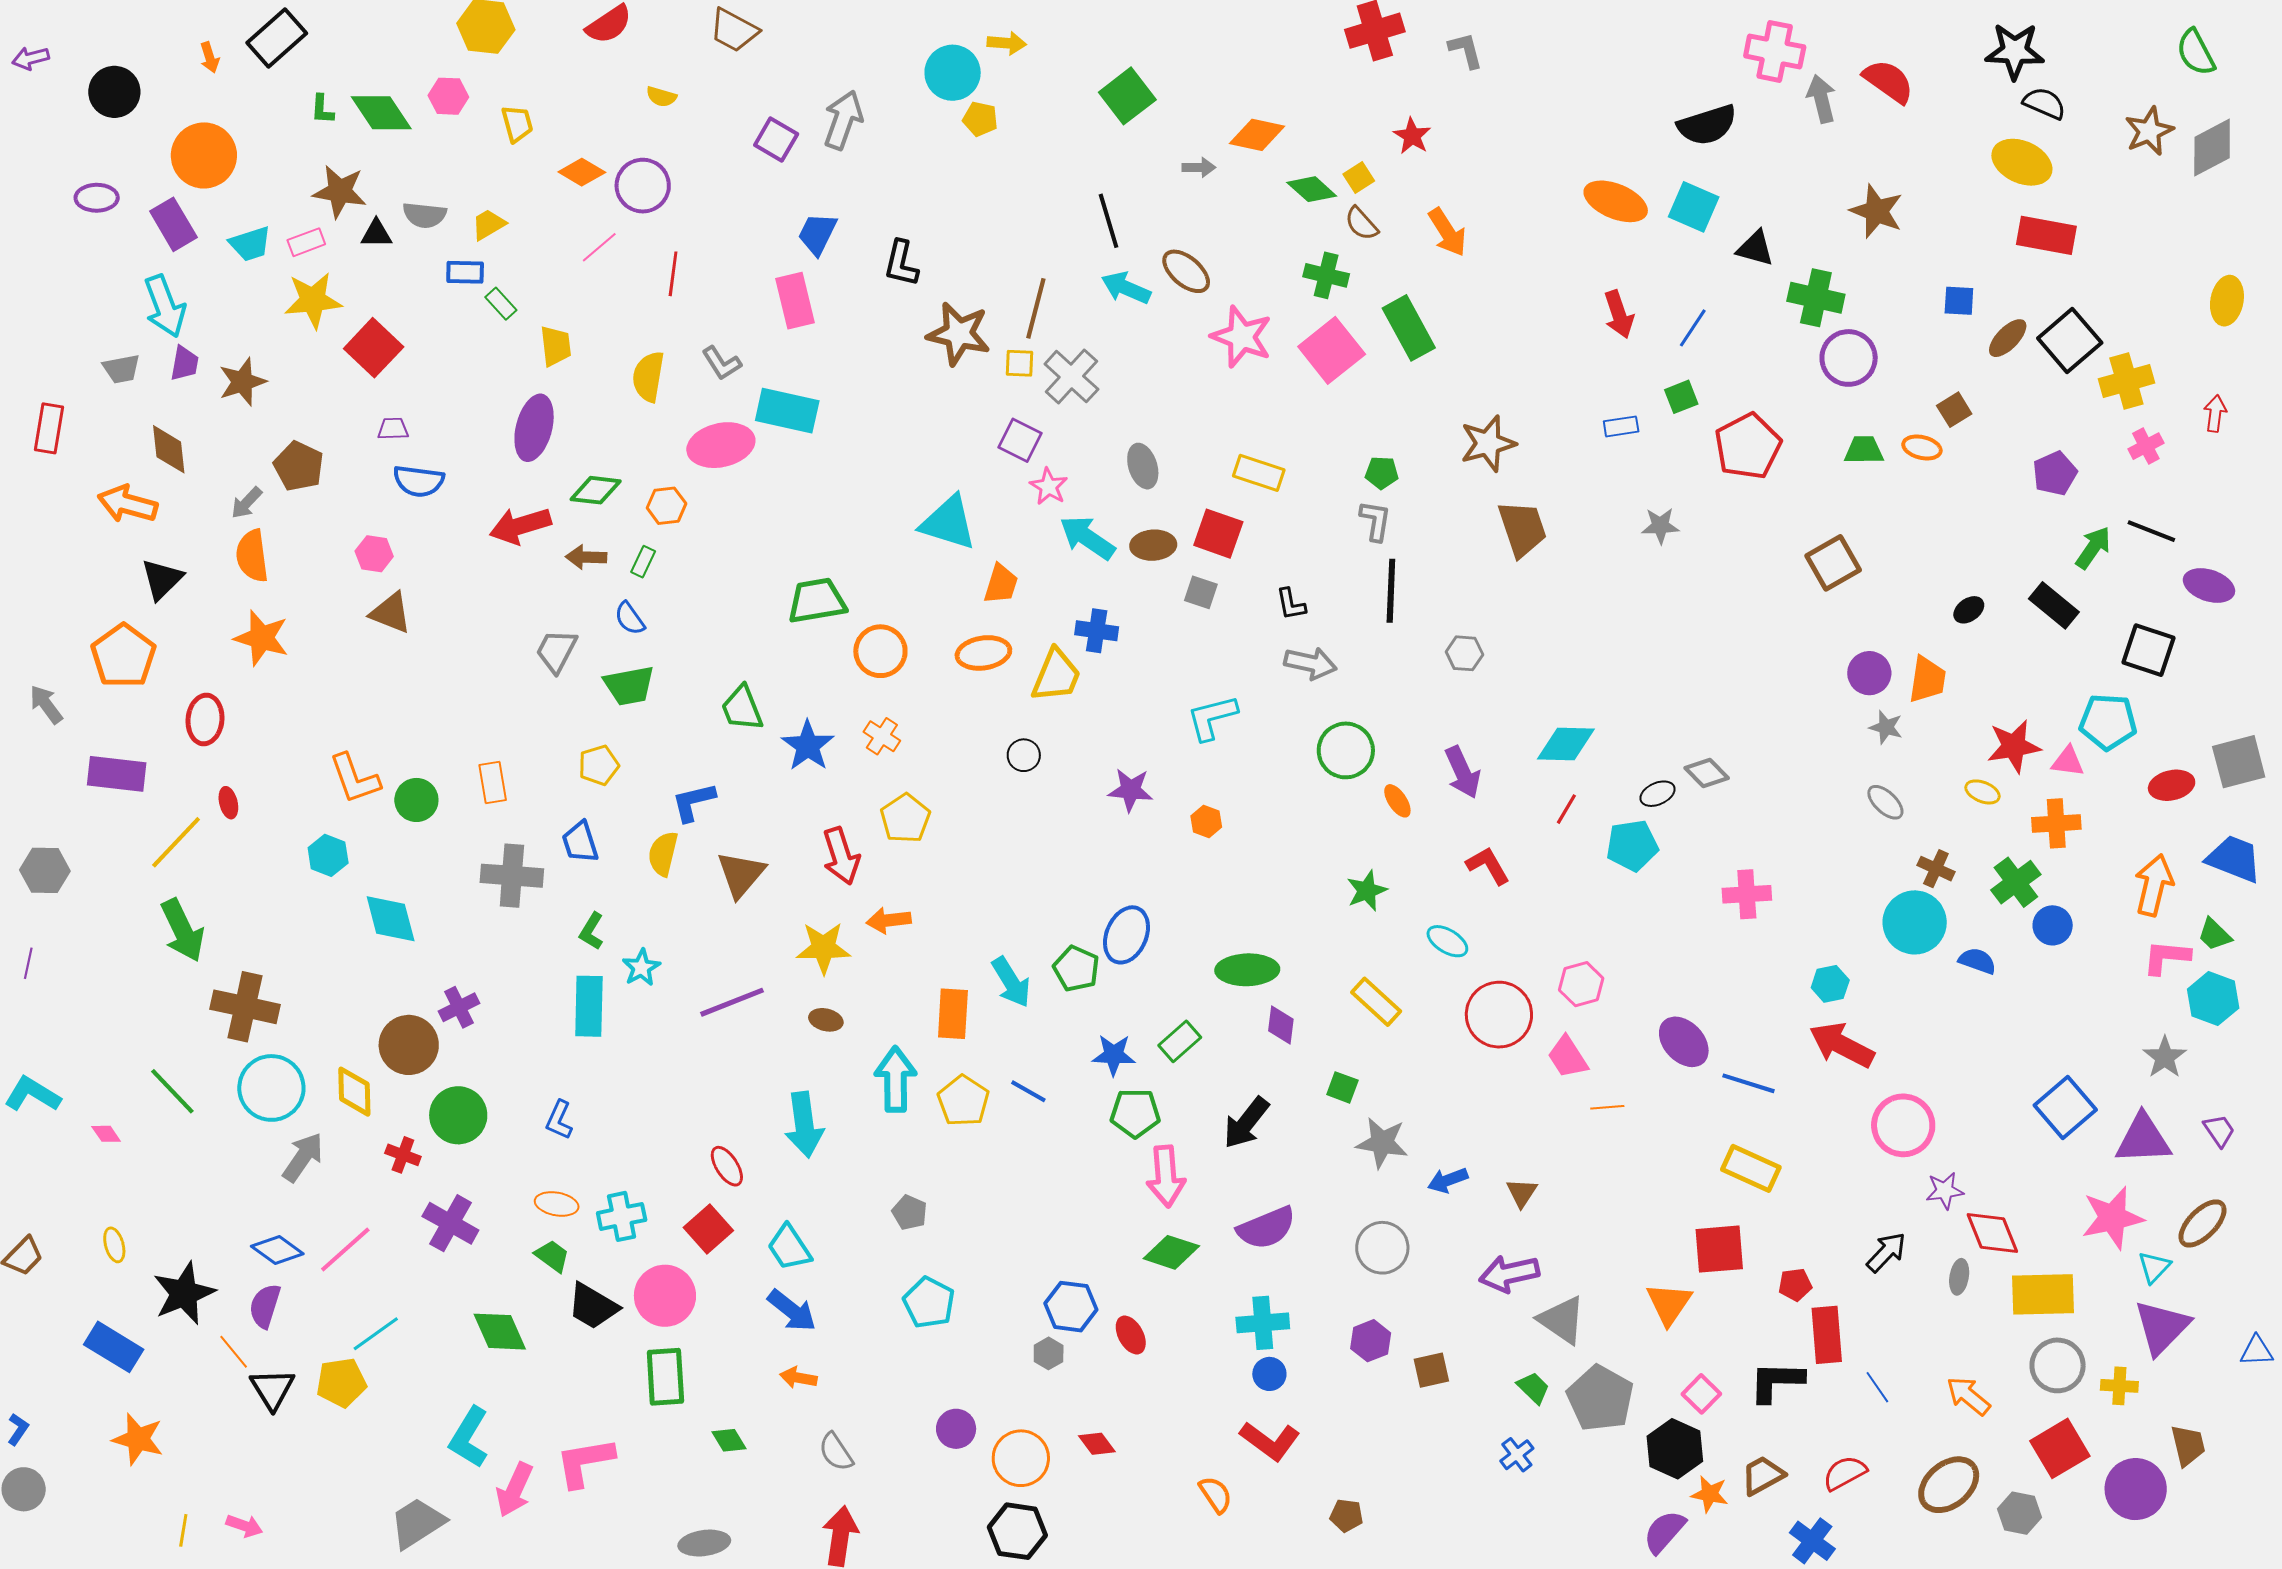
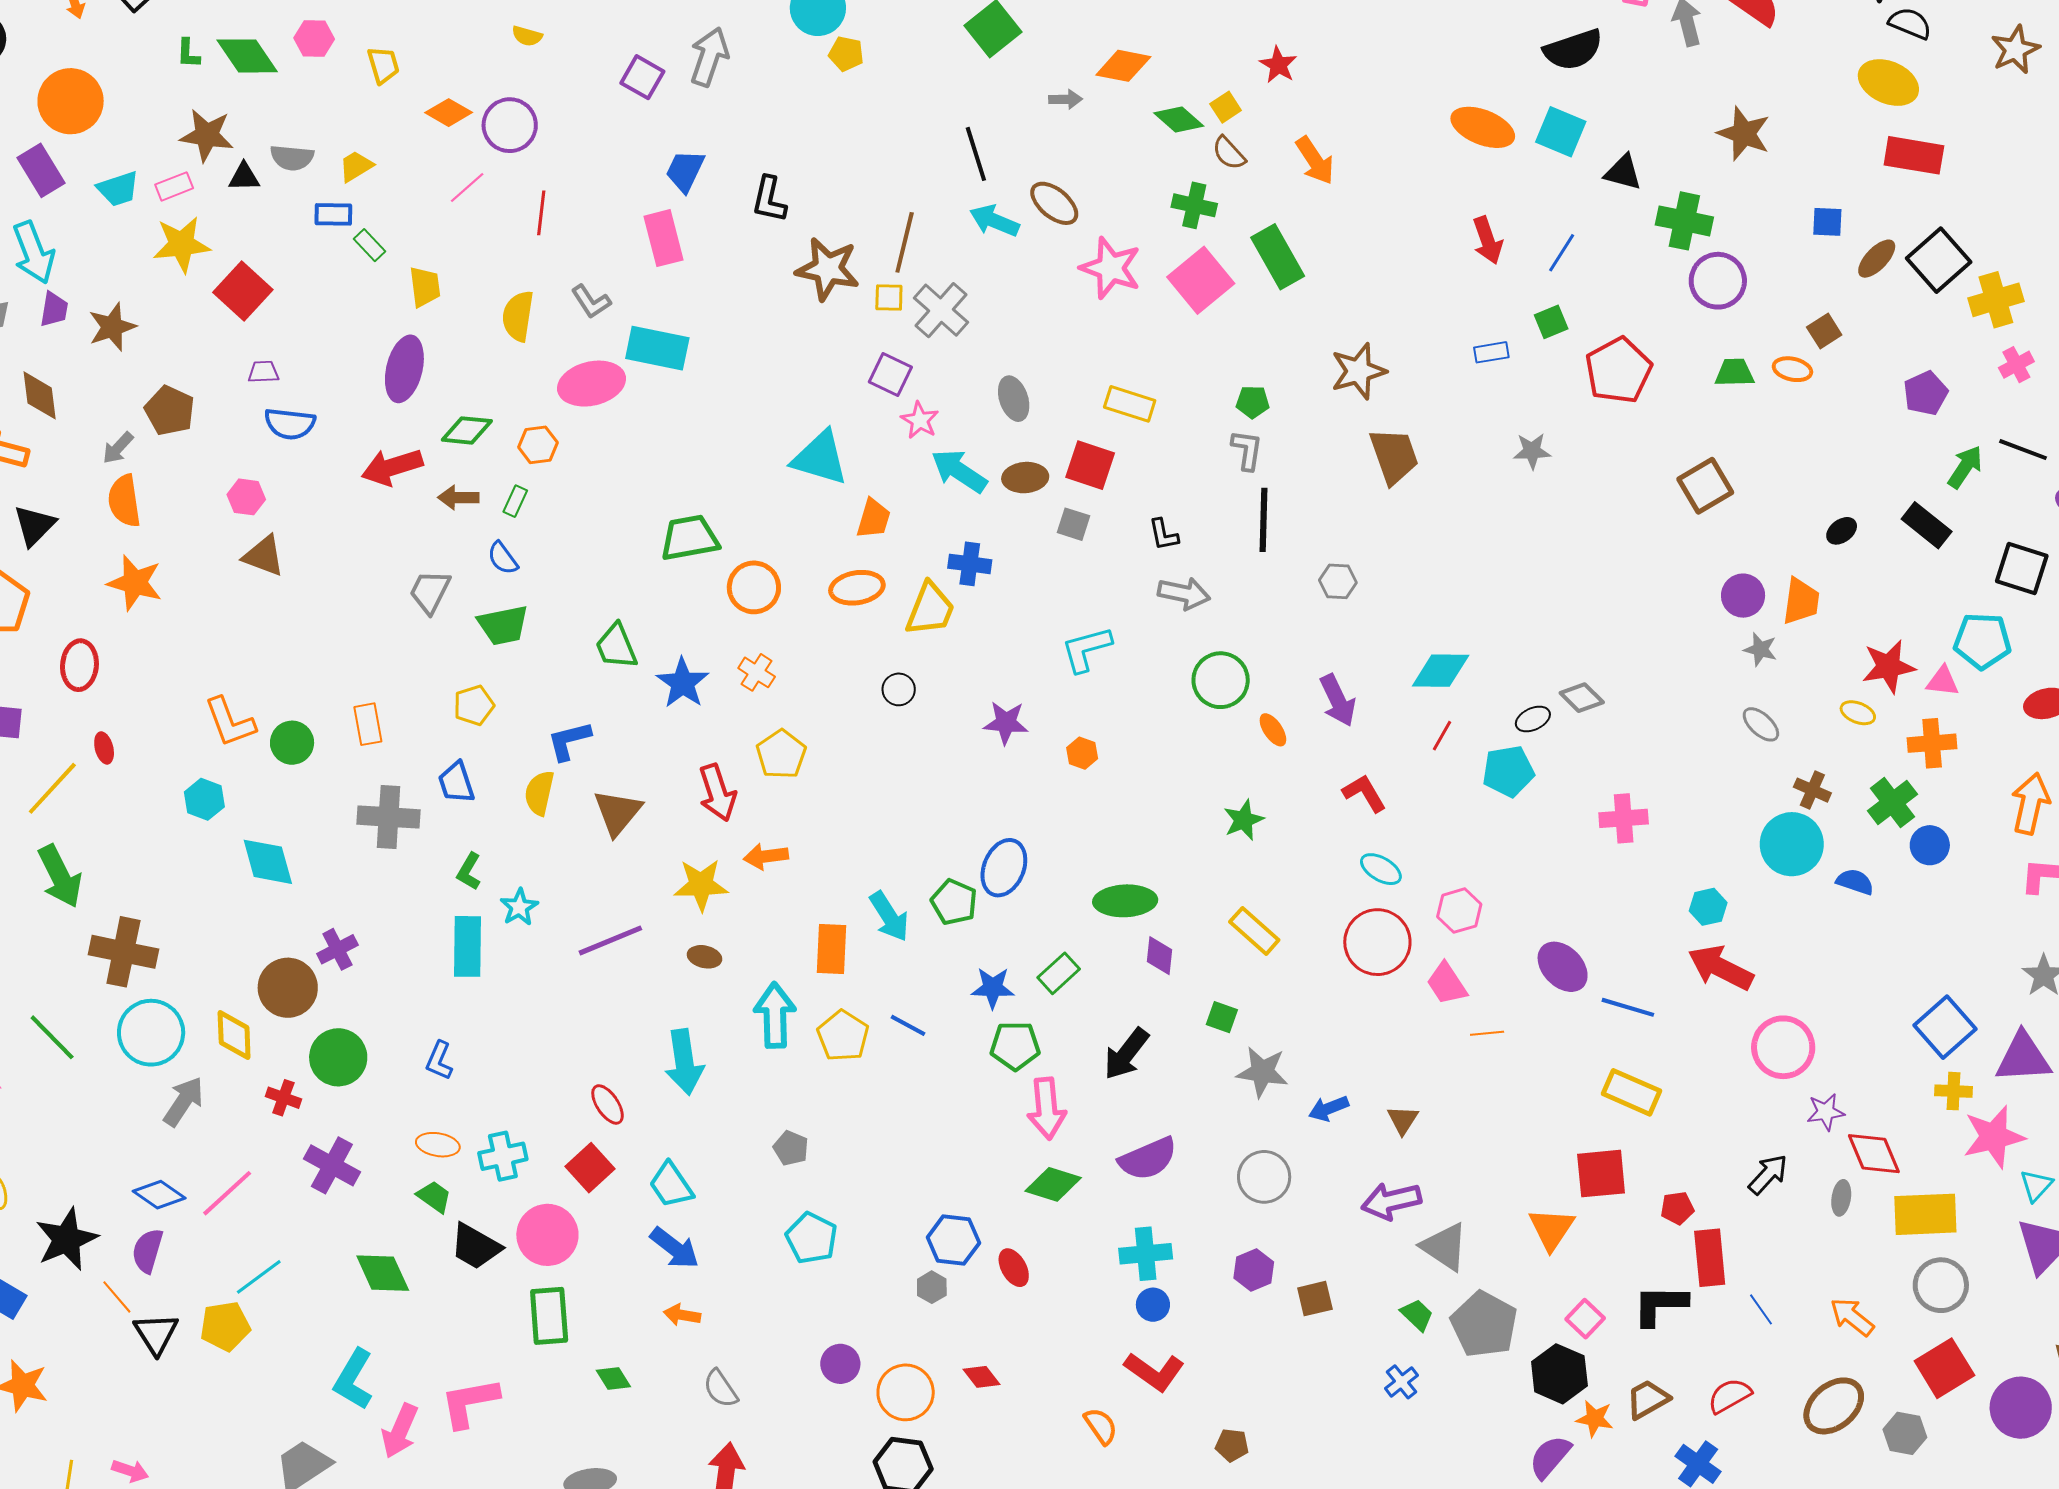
cyan ellipse: (1447, 941) -> (1381, 869), moved
yellow cross: (2119, 1386) -> (1953, 1091), moved

